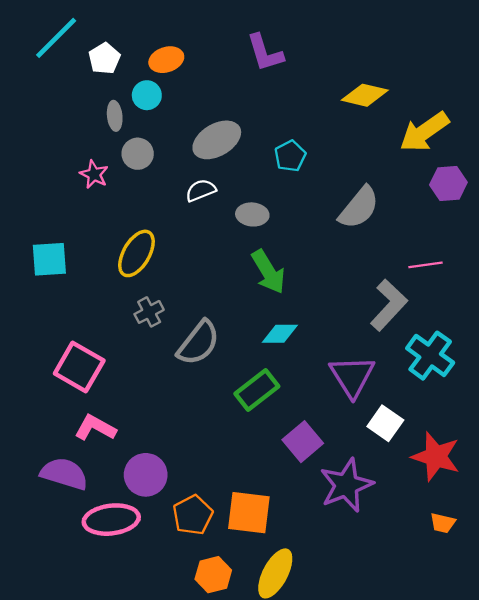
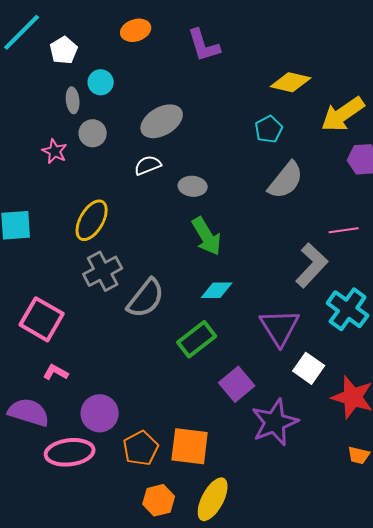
orange ellipse: (166, 60) -> (136, 30), moved
cyan pentagon: (290, 156) -> (269, 129), moved
gray cross: (149, 312) -> (103, 271), size x1.5
pink L-shape: (95, 428) -> (56, 372), size x0.7

